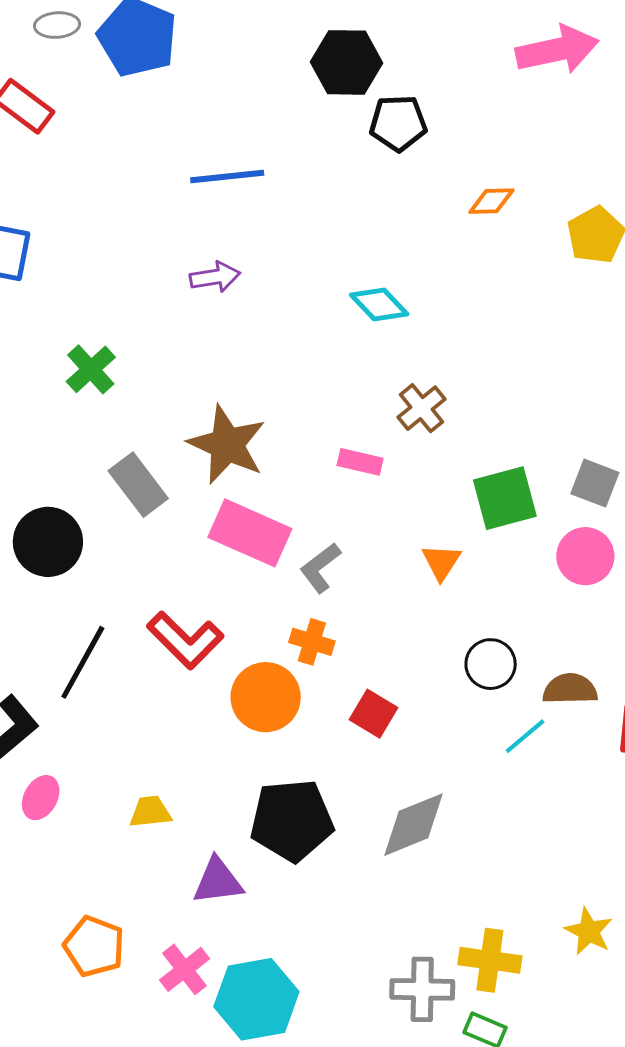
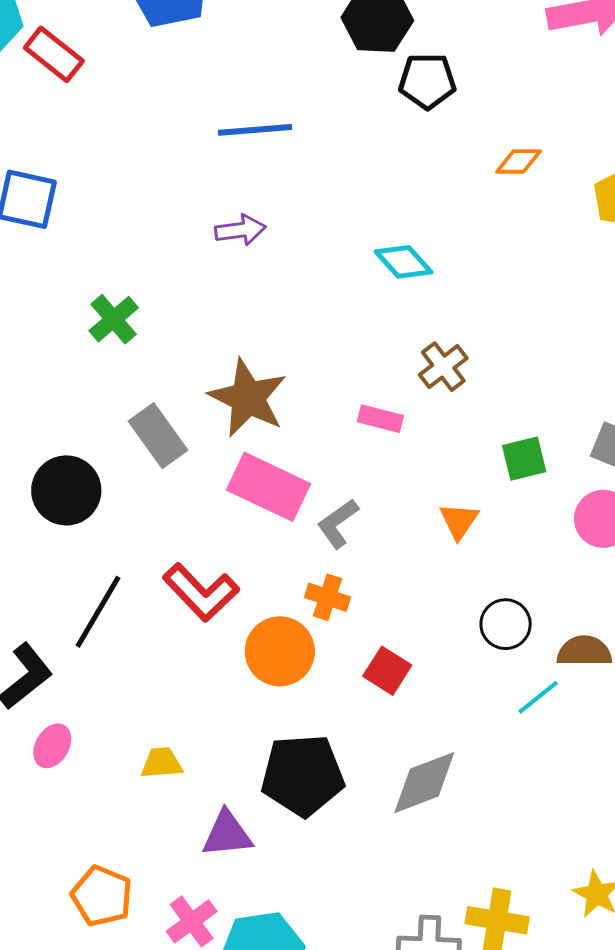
green square: (505, 498) -> (524, 459), size x0.7

